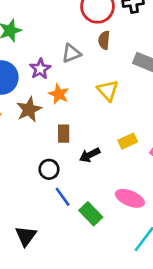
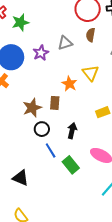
orange star: (59, 94) -> (69, 84), moved
brown star: (29, 109) -> (32, 108), moved
black arrow: (90, 155) -> (72, 131), moved, turned 126
black triangle: (26, 236) -> (21, 178), turned -48

